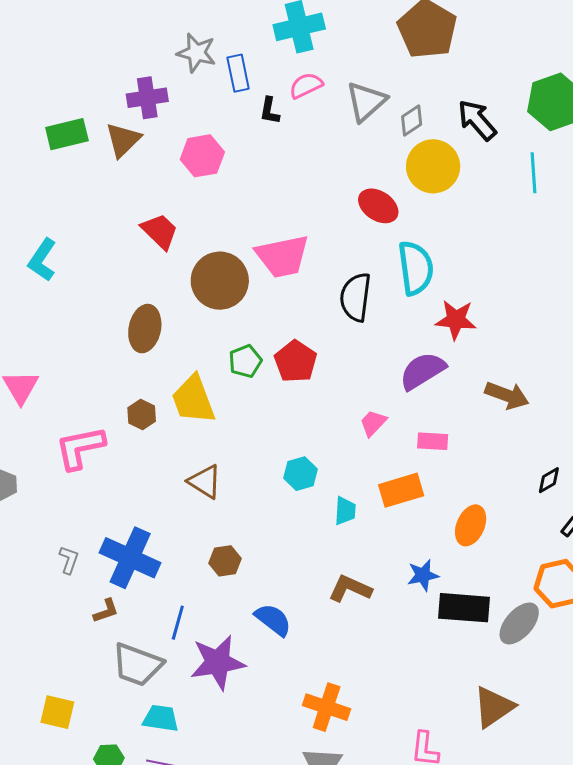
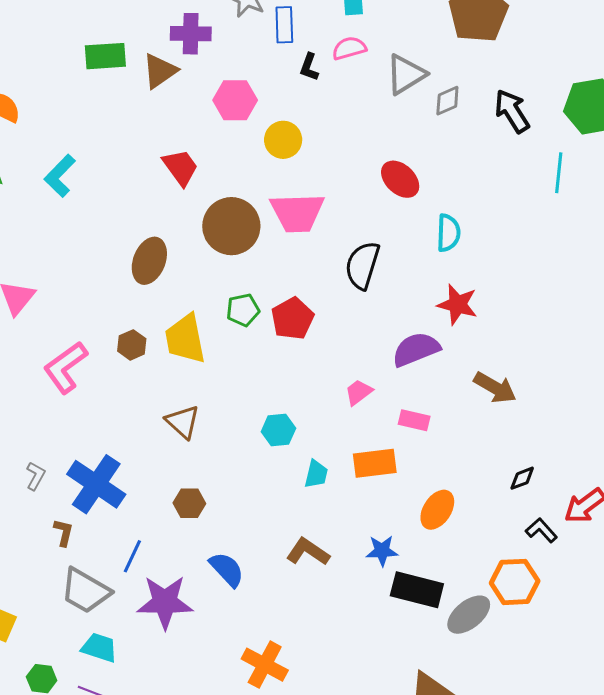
yellow circle: (433, 166) -> (283, 140), moved, size x0.7
cyan semicircle: (416, 268) -> (448, 233), moved, size x0.7
pink L-shape: (80, 448) -> (65, 367), turned -34
brown L-shape: (106, 611) -> (64, 533), turned -68

